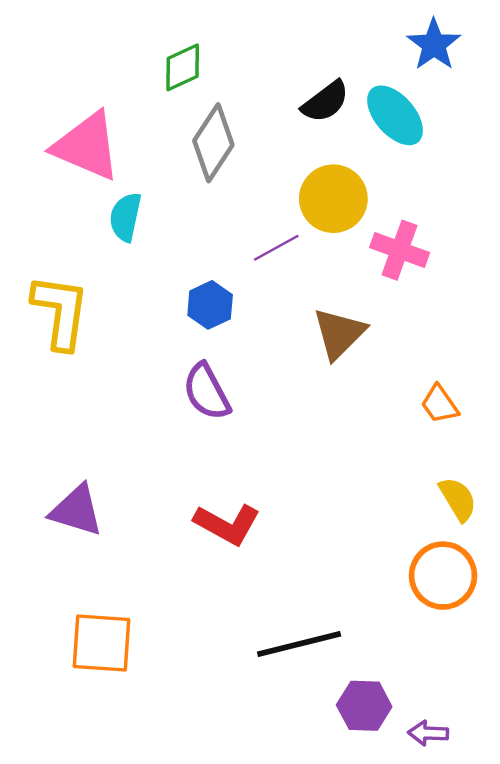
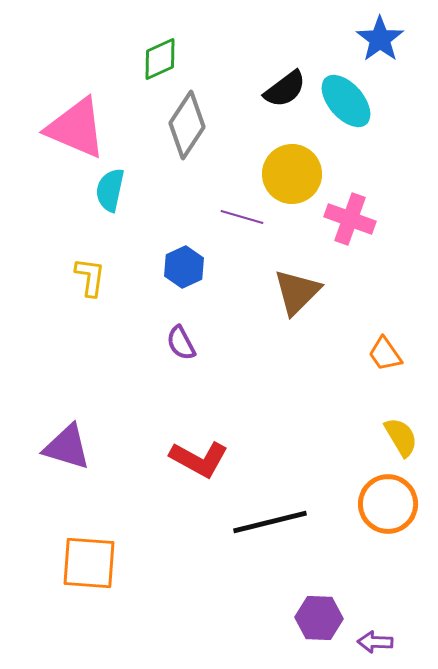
purple line: (276, 248) -> (242, 217), turned 45
yellow L-shape: (60, 312) -> (90, 277), moved, size x0.6
purple semicircle: (207, 392) -> (181, 343), size x0.7
black line: (299, 644) -> (270, 522), moved

